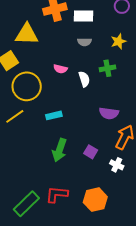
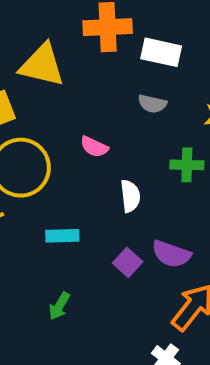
white semicircle: (84, 79) -> (130, 196), moved
green arrow: (59, 150) -> (59, 306), size x0.6
purple square: (91, 152) -> (128, 262), moved

